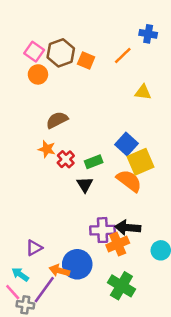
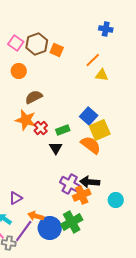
orange line: (123, 55) -> (93, 60), moved
orange circle: (38, 74) -> (19, 71), moved
orange star: (47, 149) -> (26, 120), size x1.5
purple cross: (103, 230) -> (70, 184), turned 30
blue circle: (77, 264) -> (50, 228), moved
green cross: (121, 286) -> (72, 222), moved, turned 30

